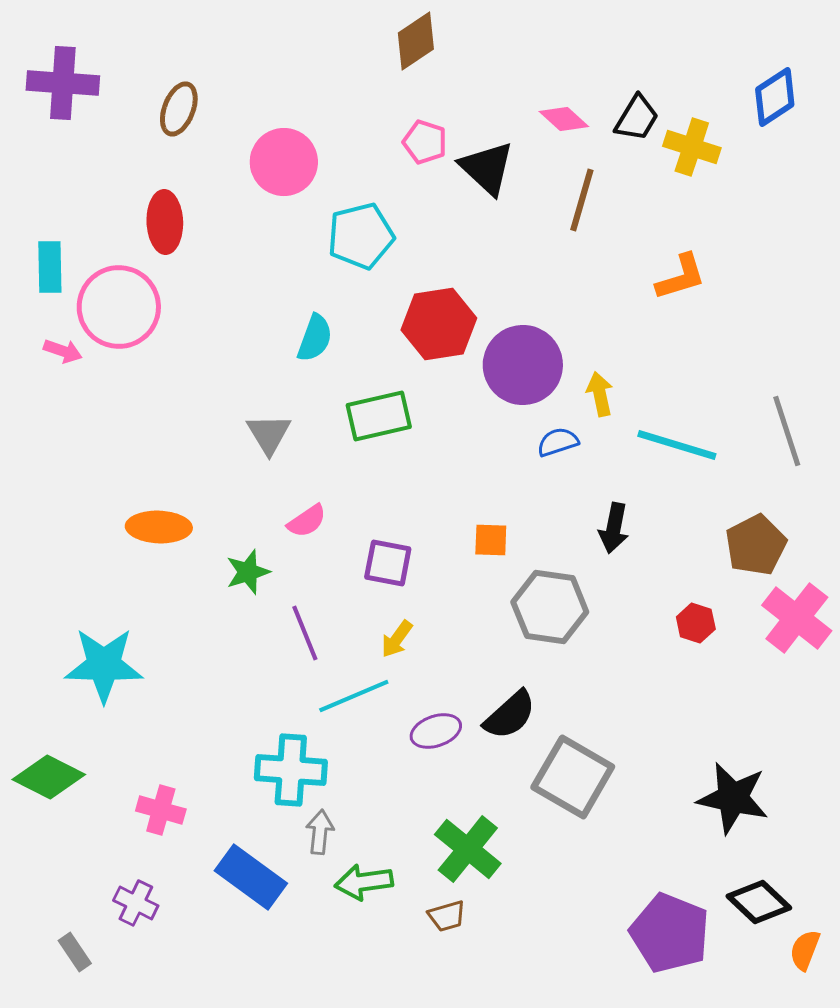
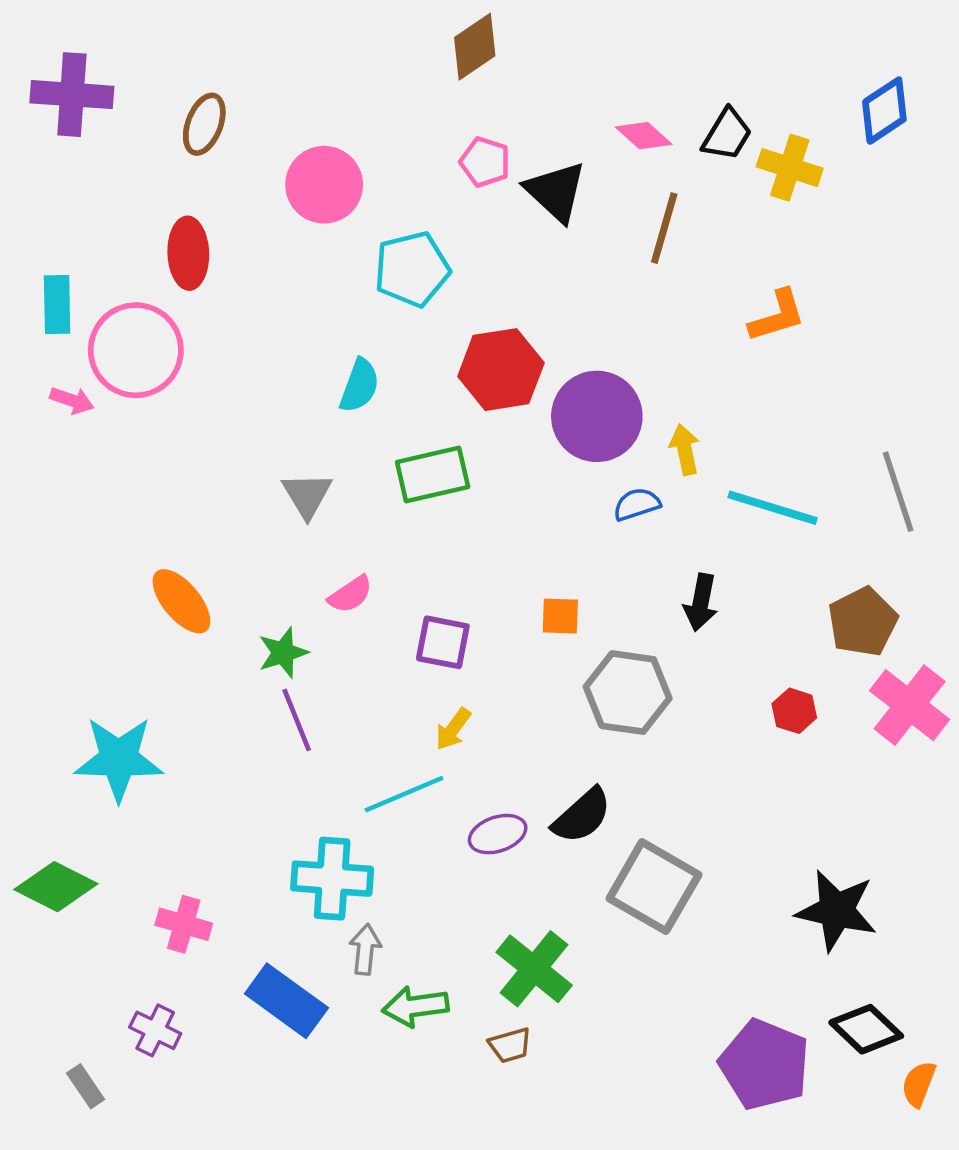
orange ellipse: (159, 527) -> (181, 601), turned 48
purple line: (305, 633) -> (297, 720), moved

